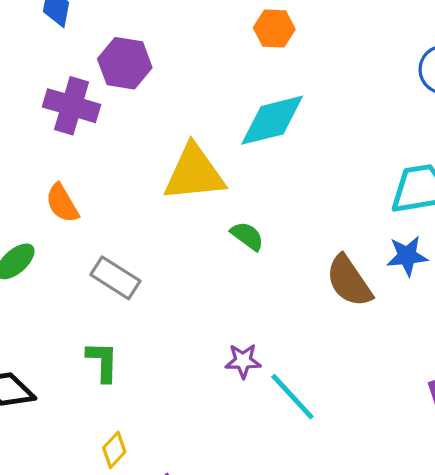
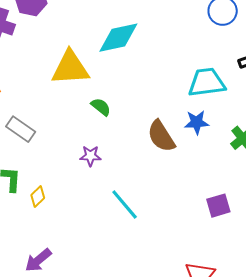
purple star: (243, 361) -> (90, 156), moved
yellow diamond: (114, 450) -> (38, 196), moved

